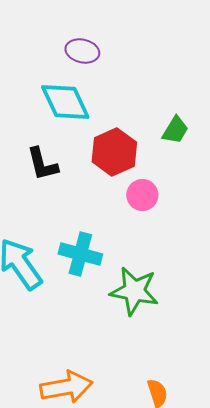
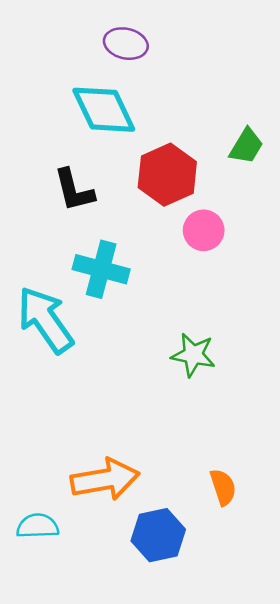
cyan cross: (80, 254) -> (101, 269), moved
green star: (134, 291) -> (193, 355), size x0.7

